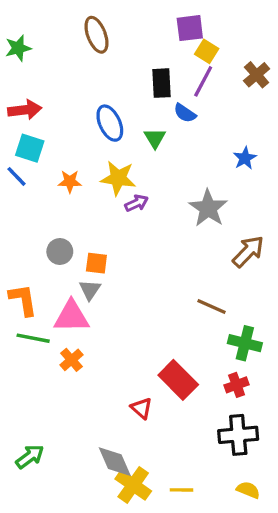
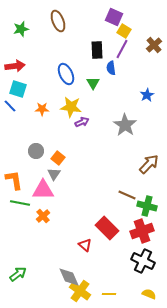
purple square: (190, 28) -> (114, 17), turned 30
green star: (18, 48) -> (21, 29), moved
blue semicircle: (185, 113) -> (111, 68), turned 48
brown arrow: (248, 251) -> (149, 164), moved
orange square: (96, 263) -> (58, 158), turned 32
brown line: (212, 307) -> (127, 195), moved
red cross: (237, 385) -> (142, 231), size x1.6
black cross: (238, 435) -> (143, 261), turned 30

